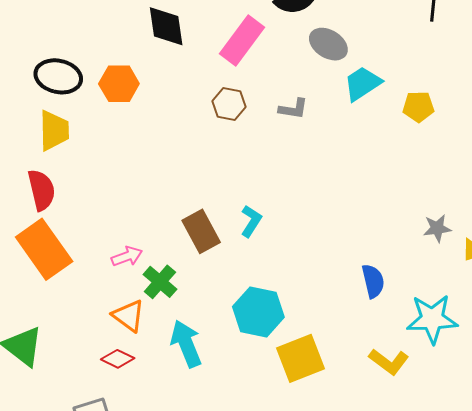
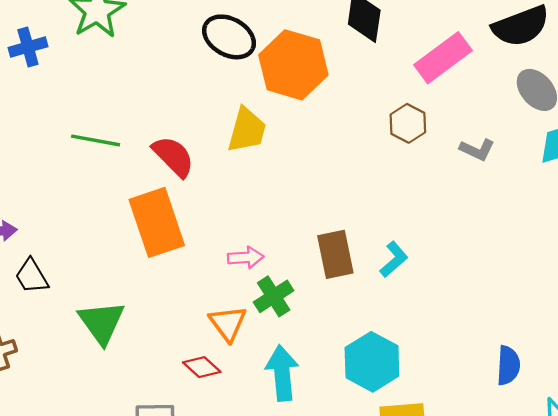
orange hexagon: (119, 84) -> (293, 65), size x1.5
yellow trapezoid: (54, 131) -> (247, 130), moved
red semicircle: (41, 190) -> (173, 156), turned -48

